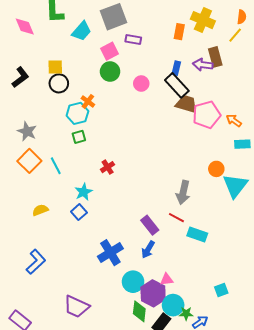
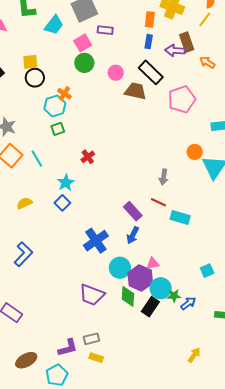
blue rectangle: (176, 68) -> (149, 42), moved
brown trapezoid: (186, 104) -> (135, 91), moved
orange arrow: (234, 121) -> (207, 62), moved
gray arrow: (183, 192) -> (164, 177), size x0.7
purple trapezoid: (76, 307) -> (92, 295), moved

